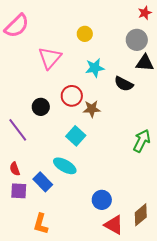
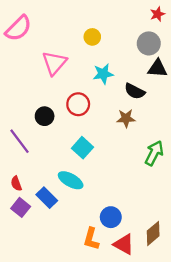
brown star: (92, 109) -> (126, 118), moved
purple square: (19, 191) -> (21, 207), turned 36
orange L-shape: (41, 224) -> (91, 239), moved

